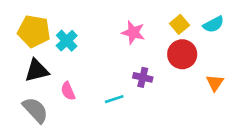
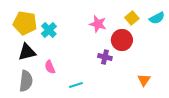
red circle: (182, 54) -> (122, 40), moved
orange triangle: (215, 83) -> (144, 80), moved
cyan line: (114, 99) -> (76, 85), moved
gray semicircle: (35, 110) -> (26, 81), turned 50

